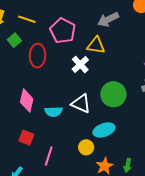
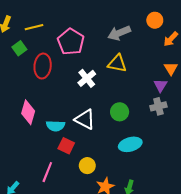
yellow line: (27, 19) -> (34, 27), turned -36
yellow triangle: (96, 45) -> (117, 64), moved
green circle: (113, 94) -> (120, 112), size x0.7
cyan ellipse: (104, 130) -> (130, 144), moved
red square: (26, 138) -> (66, 146), moved

